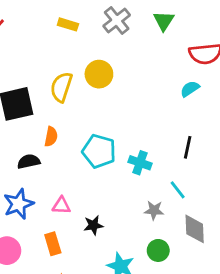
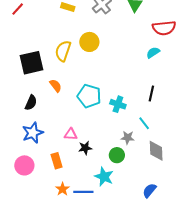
orange semicircle: (51, 137) -> (56, 86), turned -48
black semicircle: (29, 161) -> (31, 103), moved, turned 126
pink triangle: (61, 206) -> (71, 134), moved
green circle: (158, 250) -> (117, 155), moved

